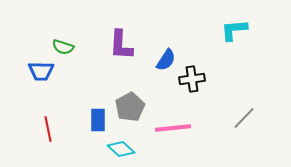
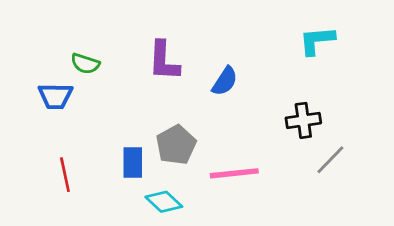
black cross: (192, 79) -> (303, 120), moved

